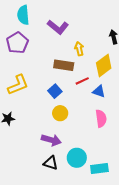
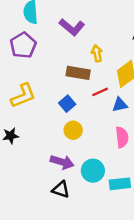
blue triangle: (99, 91) -> (120, 105), turned -32
cyan circle: (77, 158) -> (93, 171), moved
cyan rectangle: (99, 168) -> (120, 184), moved

